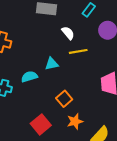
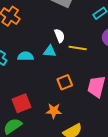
white semicircle: (68, 33) -> (59, 36), moved
orange square: (64, 99) -> (65, 82), moved

